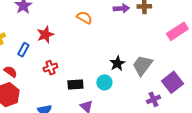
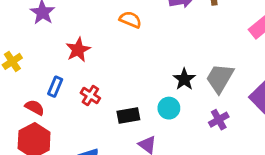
blue rectangle: (23, 50) -> (55, 87), moved
red cross: (50, 68) -> (90, 95), turned -32
purple cross: (154, 99) -> (219, 120), moved

